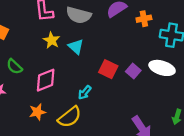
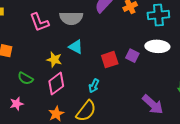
yellow star: (52, 40) -> (54, 60), moved
red square: (108, 69) -> (110, 60), turned -30

